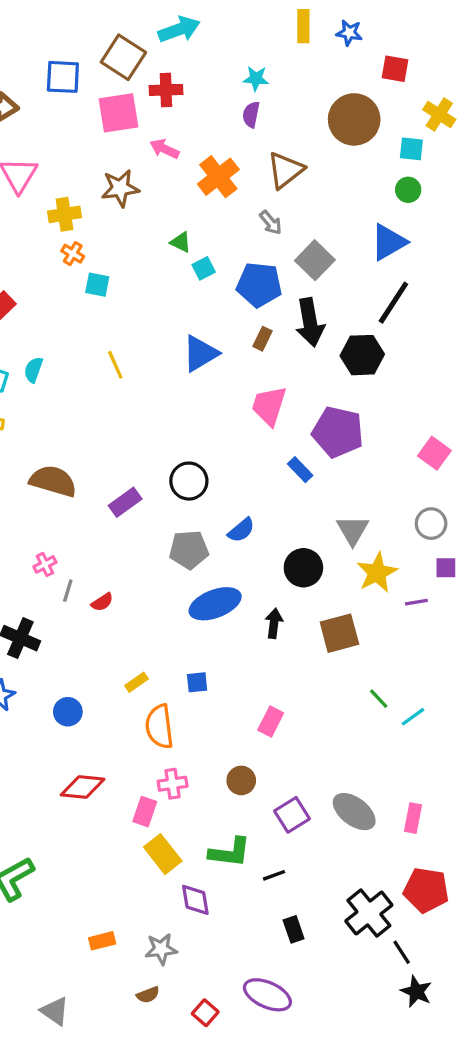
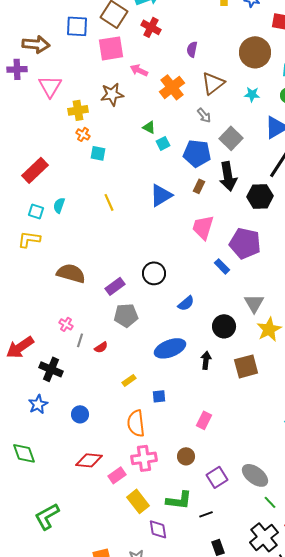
cyan star: (256, 79) -> (252, 94), moved
red cross: (166, 90) -> (151, 27), moved, turned 30
gray pentagon: (189, 550) -> (126, 315), moved
pink cross: (45, 564) -> (66, 324), turned -32
yellow rectangle: (137, 682) -> (129, 380), moved
green line: (379, 699) -> (270, 502), moved
pink cross: (173, 784) -> (144, 458), size x1.4
pink rectangle: (145, 812) -> (117, 475), moved, turned 36

